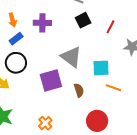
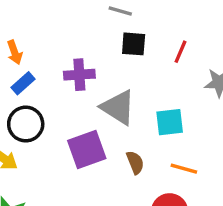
black square: (83, 20) -> (134, 44), turned 35
purple cross: (42, 23) -> (79, 75), moved
orange line: (114, 88) -> (184, 169), moved

